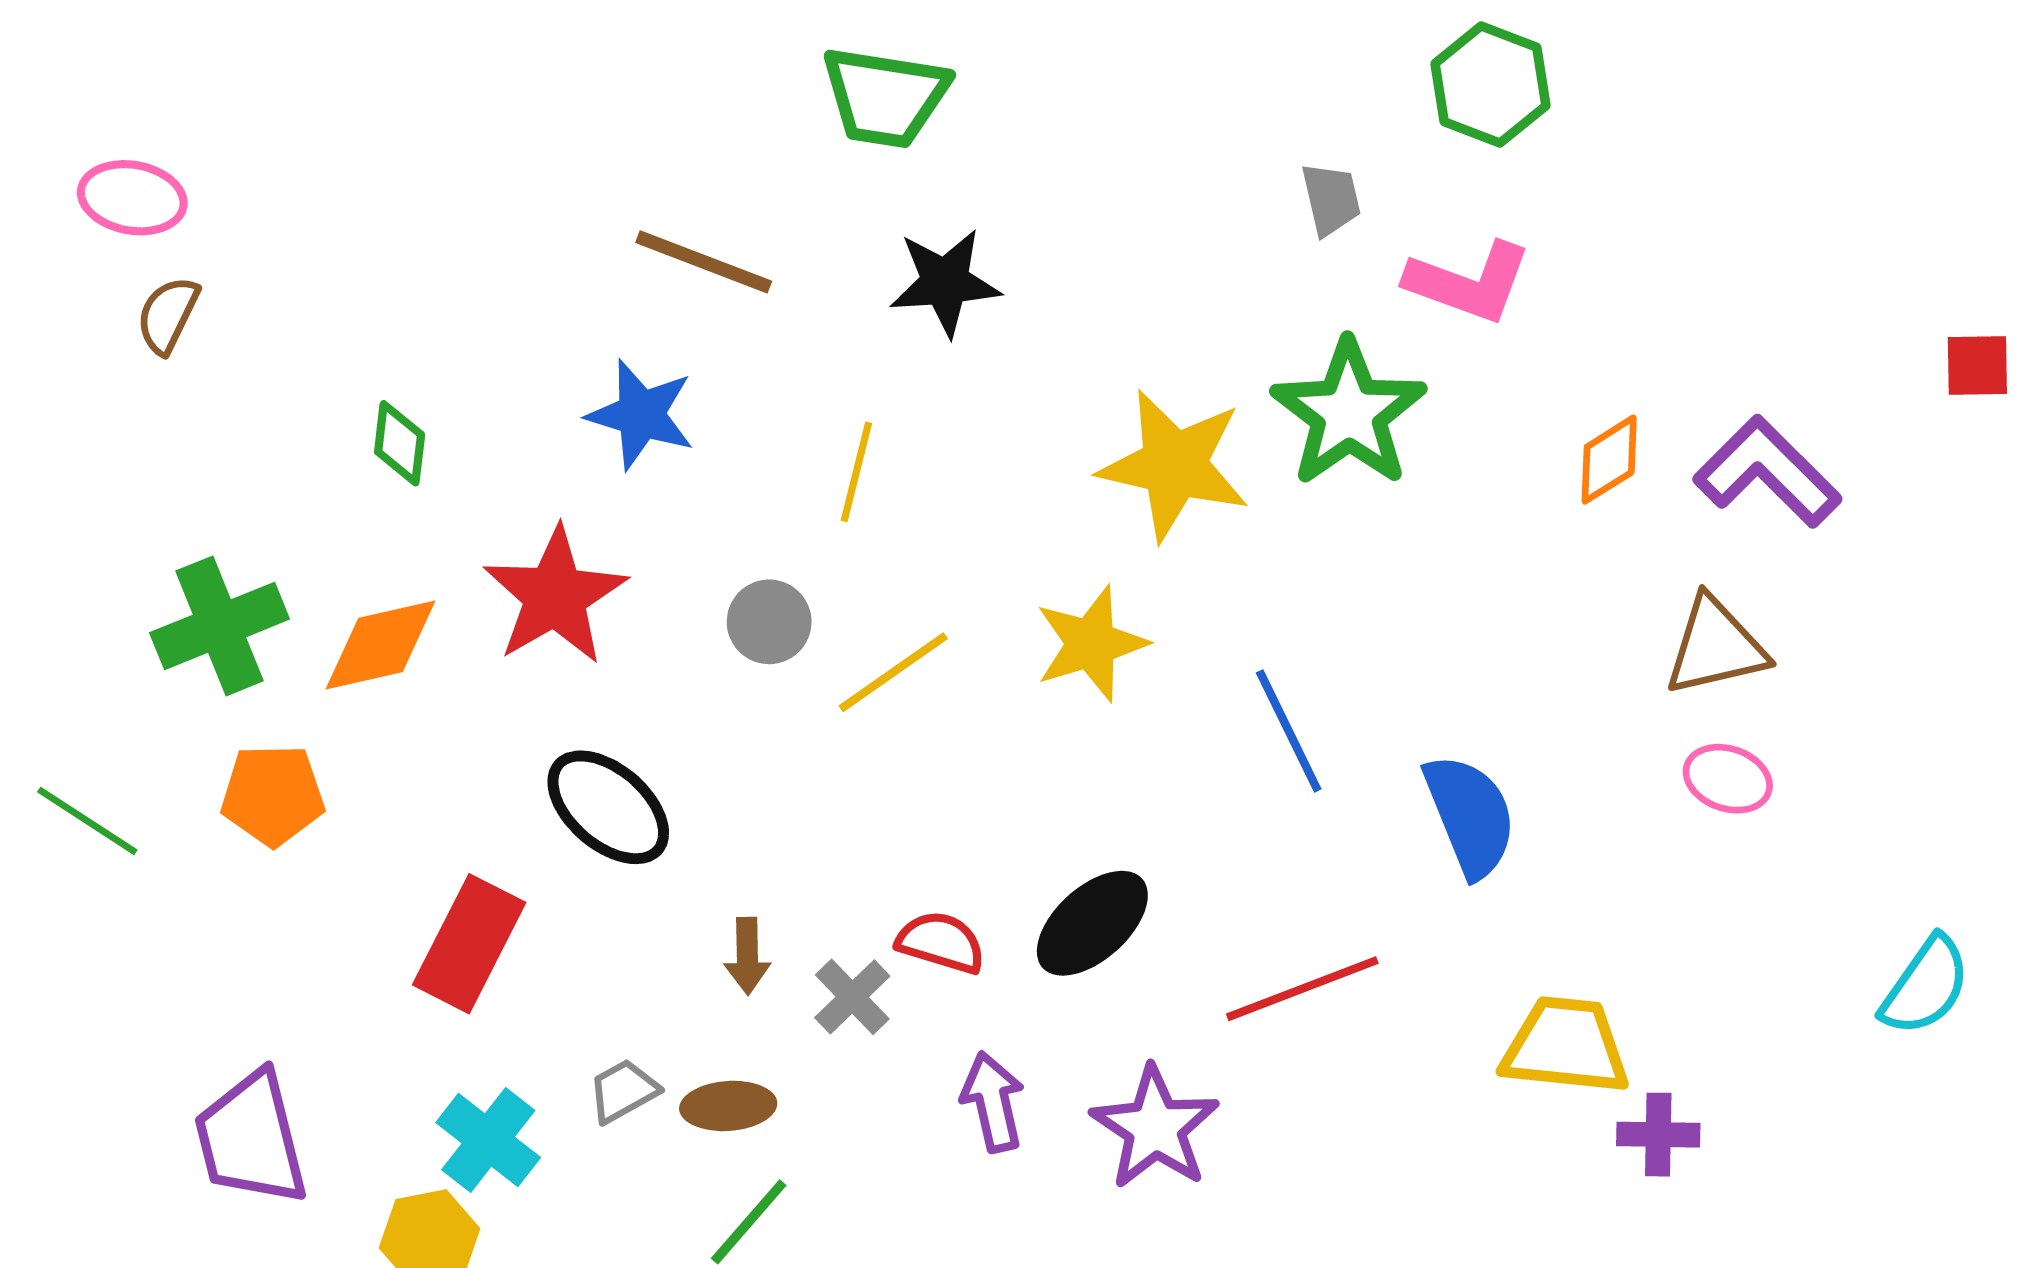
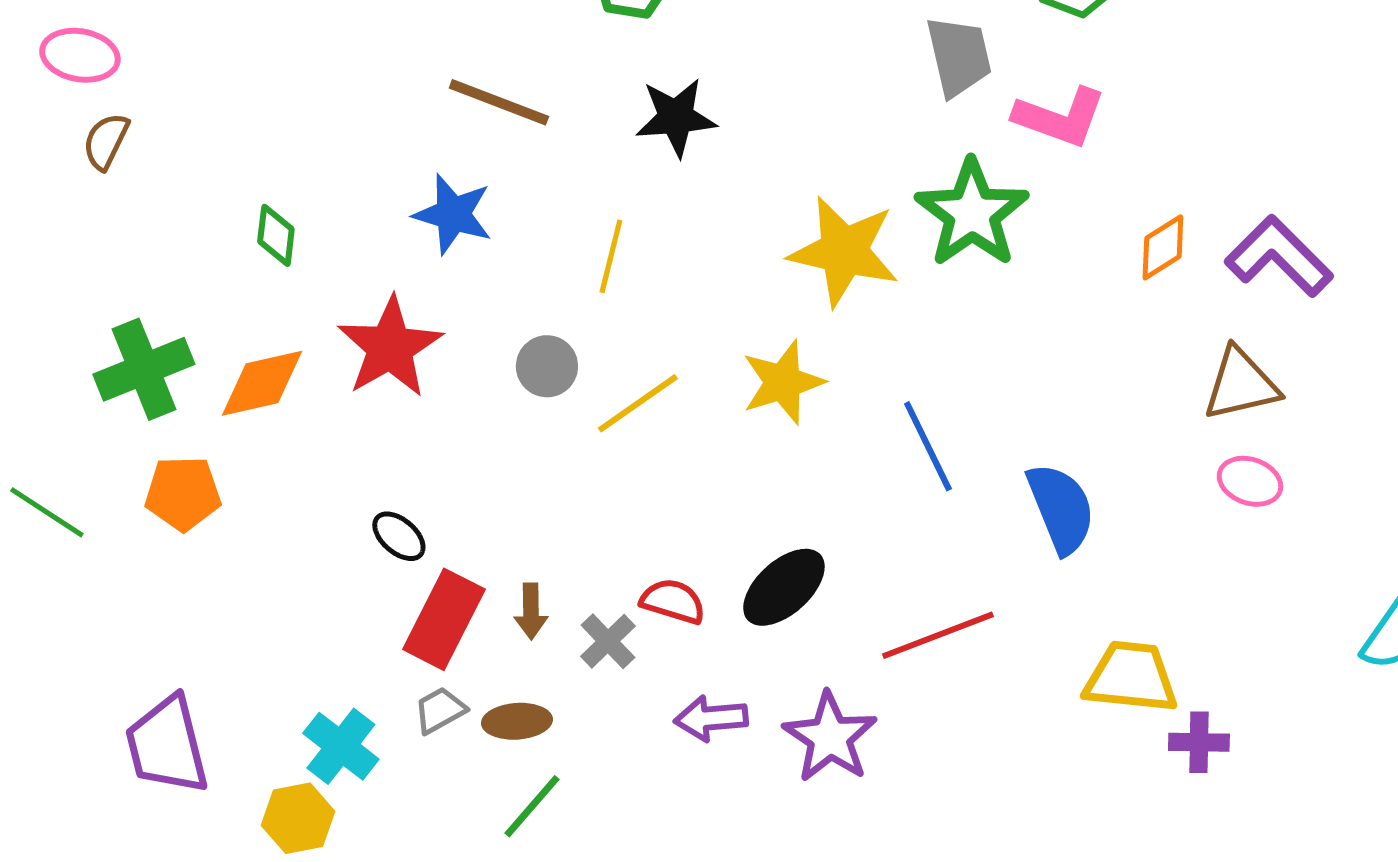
gray trapezoid: (1331, 199) -> (959, 56), size x1.5
black ellipse: (608, 807) -> (399, 536), moved, size x0.6
red rectangle: (469, 944) -> (444, 619), moved
purple arrow: (993, 1102) -> (711, 718), turned -82

